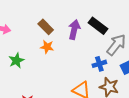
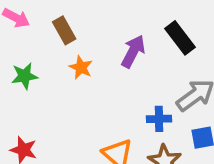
black rectangle: (98, 26) -> (180, 38), moved
brown rectangle: (46, 27) -> (64, 30), moved

